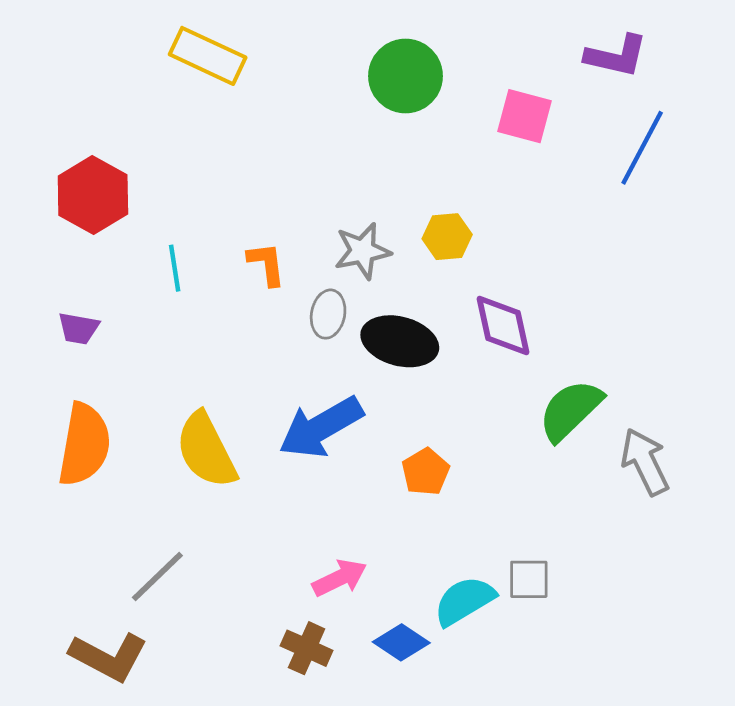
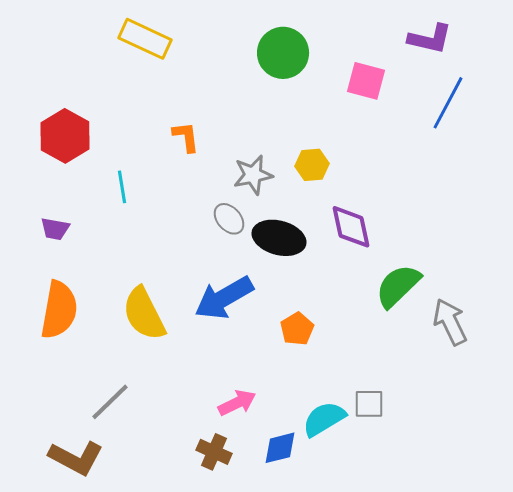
orange L-shape: (266, 264) -> (186, 137), moved
gray ellipse: (328, 314) -> (229, 219), turned -52
blue diamond: (401, 642) -> (280, 448), turned -48

